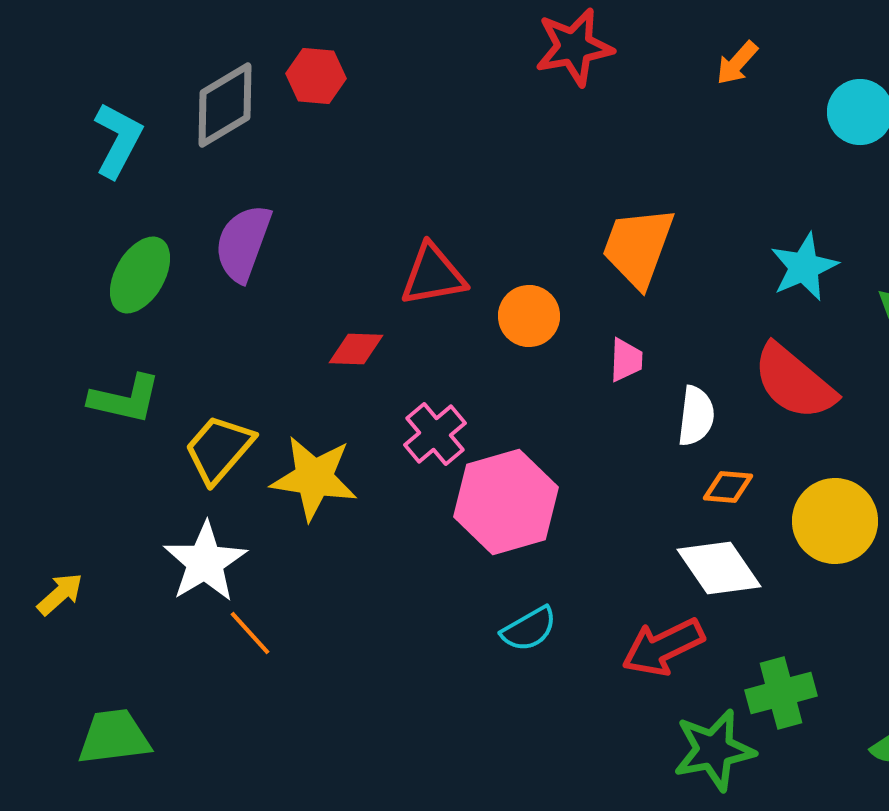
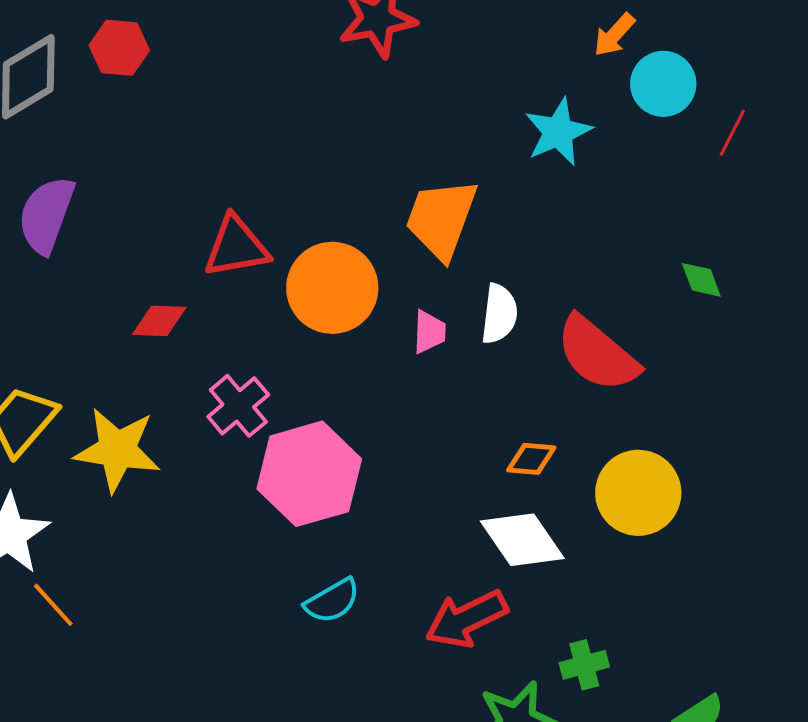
orange arrow: (737, 63) -> (614, 35), moved
cyan star: (804, 267) -> (558, 132), moved
orange circle: (529, 316) -> (332, 288), size x1.5
white semicircle: (696, 416) -> (499, 314), moved
green cross: (781, 693) -> (584, 665), size x0.7

